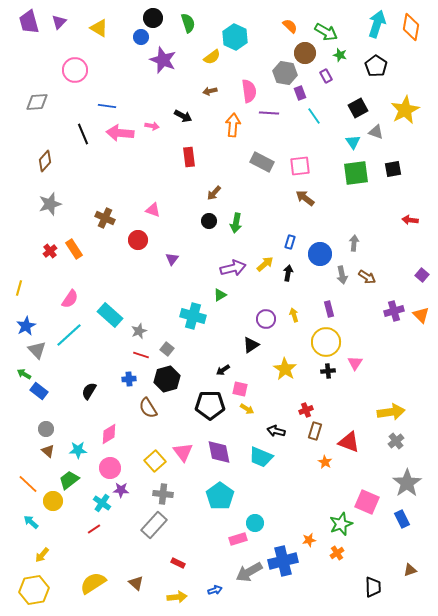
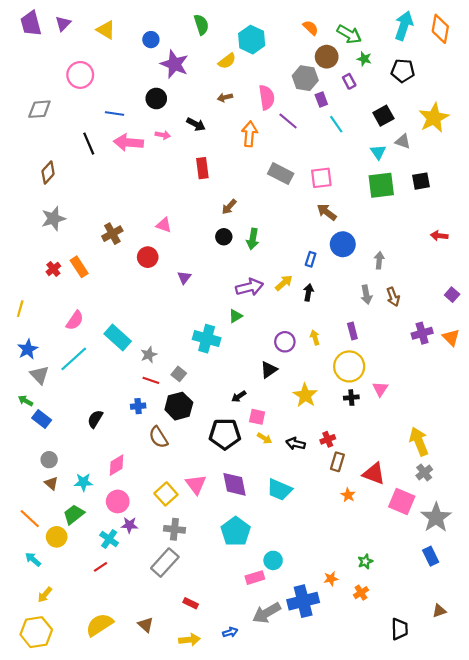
black circle: (153, 18) -> (156, 99), moved
black pentagon: (376, 66) -> (403, 71), turned -30
purple line: (269, 113) -> (288, 121), turned 36
brown cross: (105, 218) -> (112, 234), turned 36
blue circle: (320, 254) -> (343, 244), moved
brown arrow: (367, 277) -> (393, 297), turned 36
yellow arrow: (391, 412) -> (419, 441), turned -104
black arrow: (276, 431) -> (296, 444), moved
pink square: (367, 502) -> (402, 501), moved
green star: (341, 524) -> (365, 561), size x0.6

